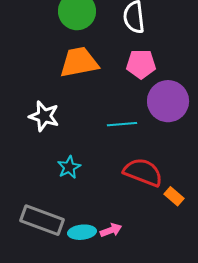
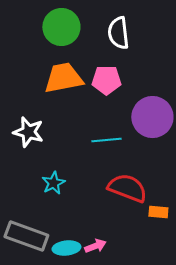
pink pentagon: (141, 64) -> (106, 80), moved
orange rectangle: (174, 196) -> (158, 212), turned -36

